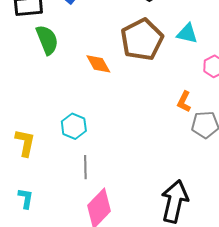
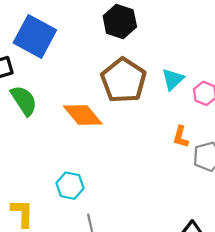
cyan triangle: (187, 34) -> (173, 79), moved, turned -45
orange diamond: (98, 64) -> (83, 115), size x1.4

